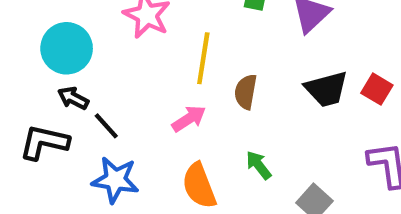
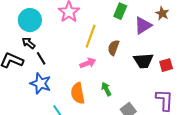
red square: (377, 89) -> (166, 65), turned 32
brown semicircle: (246, 92) -> (114, 48), moved
pink arrow: (189, 119) -> (88, 63), moved

